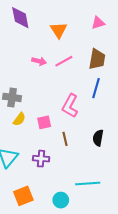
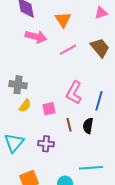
brown trapezoid: (97, 59) -> (100, 48), turned -50
pink arrow: (39, 61) -> (36, 37), moved, size x1.5
blue line: (96, 88) -> (99, 101), moved
black semicircle: (98, 138) -> (88, 126), moved

